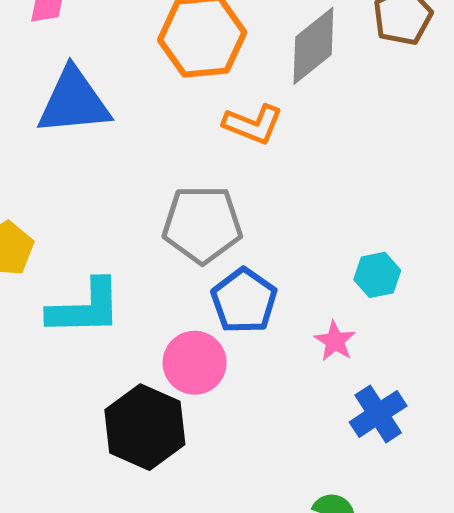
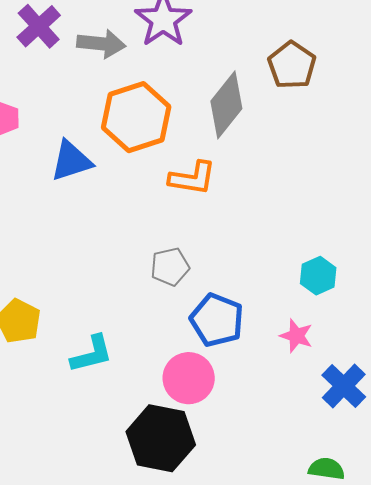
blue triangle: (74, 102) -> (71, 161), moved, size x0.7
gray pentagon: (202, 224) -> (170, 267), size x0.6
cyan L-shape: (85, 308) -> (92, 354), size x0.7

